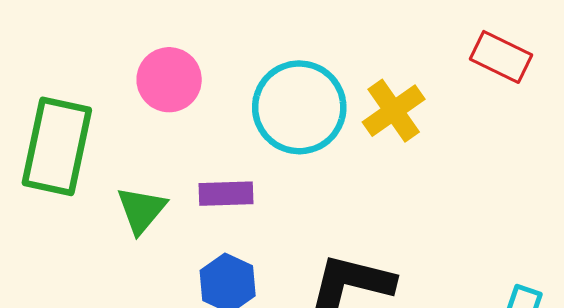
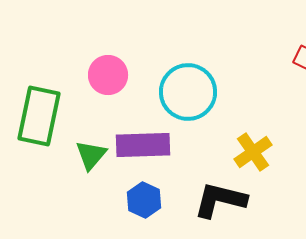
yellow cross: (394, 111) -> (253, 152), moved
purple rectangle: (226, 194) -> (143, 145), size x1.6

